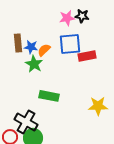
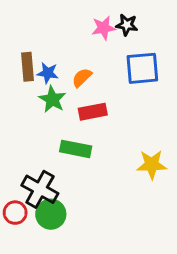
blue square: (70, 44) -> (142, 68), moved
orange semicircle: (44, 50) -> (82, 78), moved
red rectangle: (87, 56) -> (93, 112), moved

